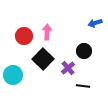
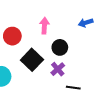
pink arrow: (47, 32) -> (44, 26), moved
black circle: (84, 51) -> (60, 47), moved

